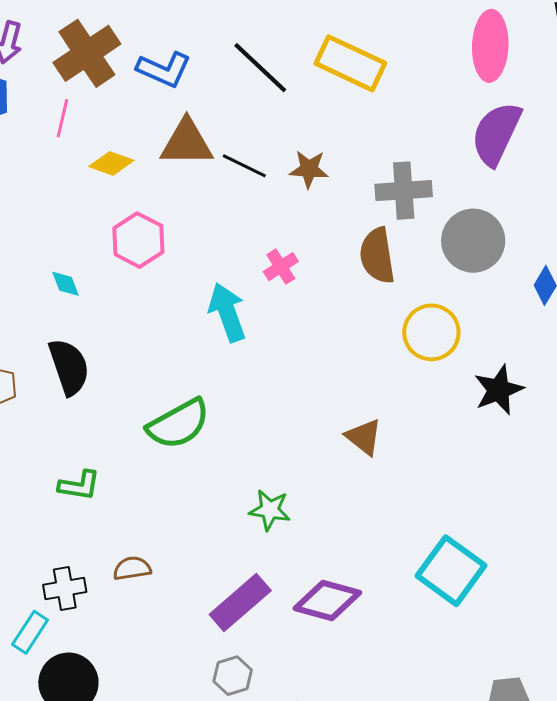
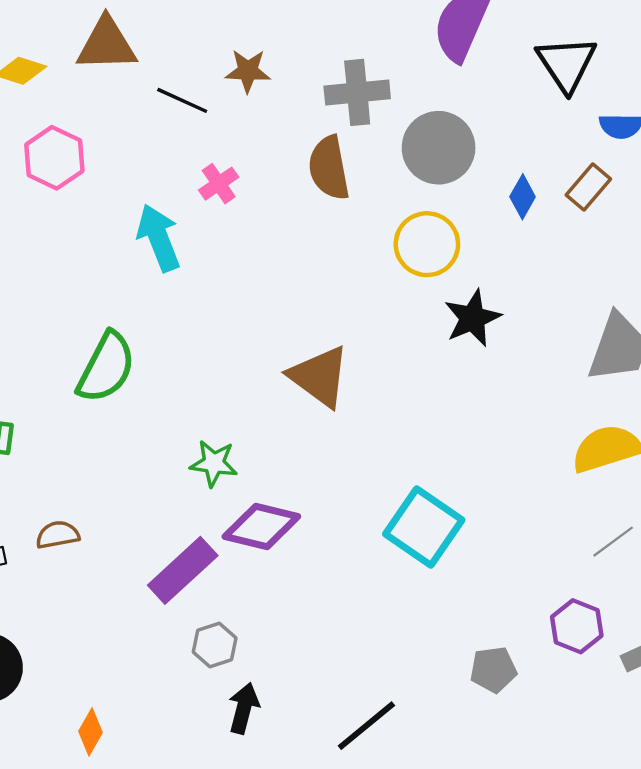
black line: (244, 166) -> (182, 100), moved
yellow circle: (431, 332) -> (427, 244), moved
green semicircle: (178, 424) -> (106, 367), turned -32
brown triangle: (364, 437) -> (319, 376), size x1.5
purple diamond: (327, 601) -> (261, 526), moved
gray hexagon: (233, 676) -> (215, 645), moved

